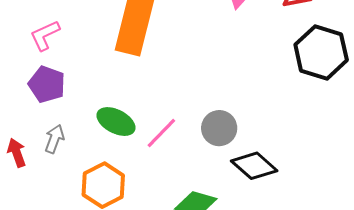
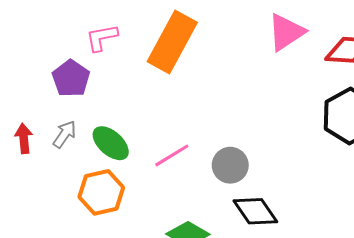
pink L-shape: (45, 35) -> (102, 38), moved
green ellipse: (116, 122) -> (111, 143), moved

